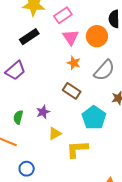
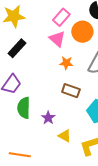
pink rectangle: (63, 15) -> (61, 17), moved
green semicircle: (18, 117) -> (24, 108), moved, size x1.5
yellow triangle: (55, 133) -> (65, 136), turned -48

